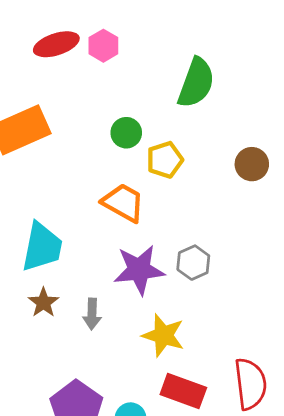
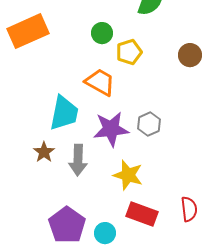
cyan trapezoid: (42, 247) -> (64, 113), moved
gray arrow: (92, 314) -> (78, 160), size x1.4
red semicircle: (250, 384) -> (189, 209), size x0.7

